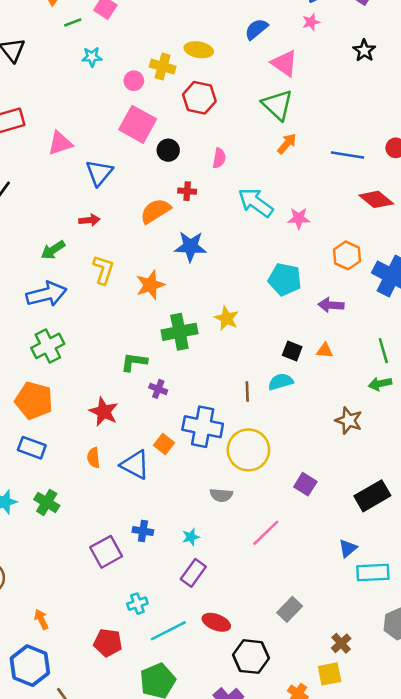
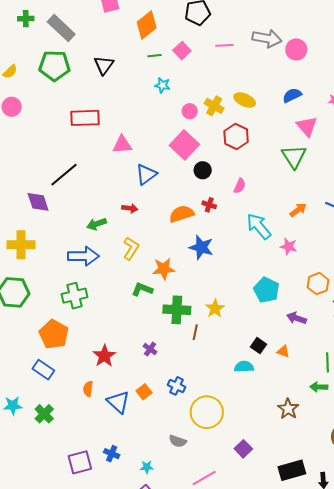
orange arrow: (287, 144) -> (298, 210), moved
green L-shape: (134, 362) -> (142, 289), moved
brown line: (247, 392) -> (195, 332), moved
blue cross: (203, 427) -> (177, 386), size x0.6

